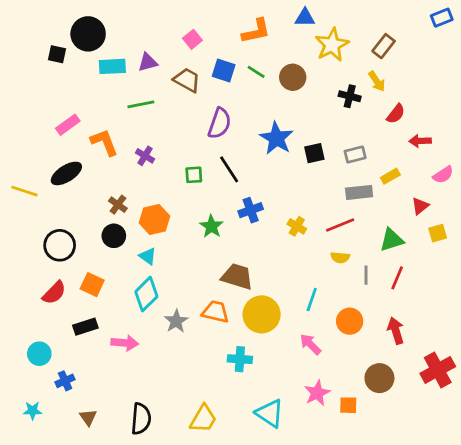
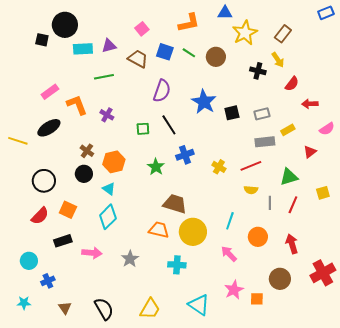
yellow square: (438, 233) -> (323, 193), moved
gray star: (176, 321) -> (130, 259), moved
black semicircle: (141, 419) -> (104, 309), turned -35

